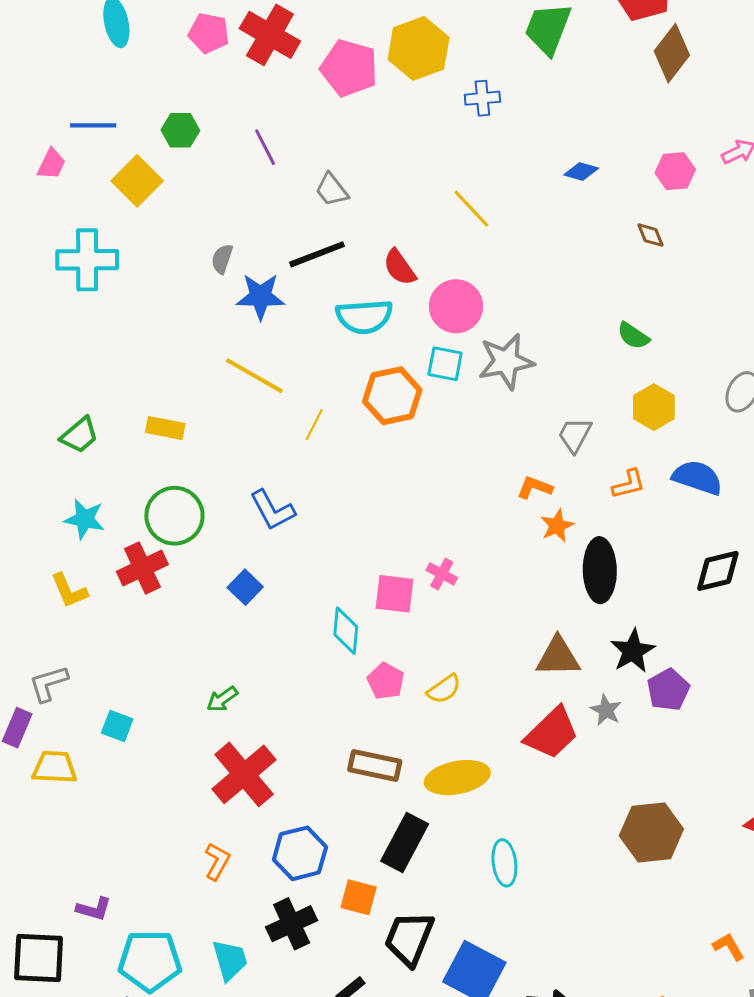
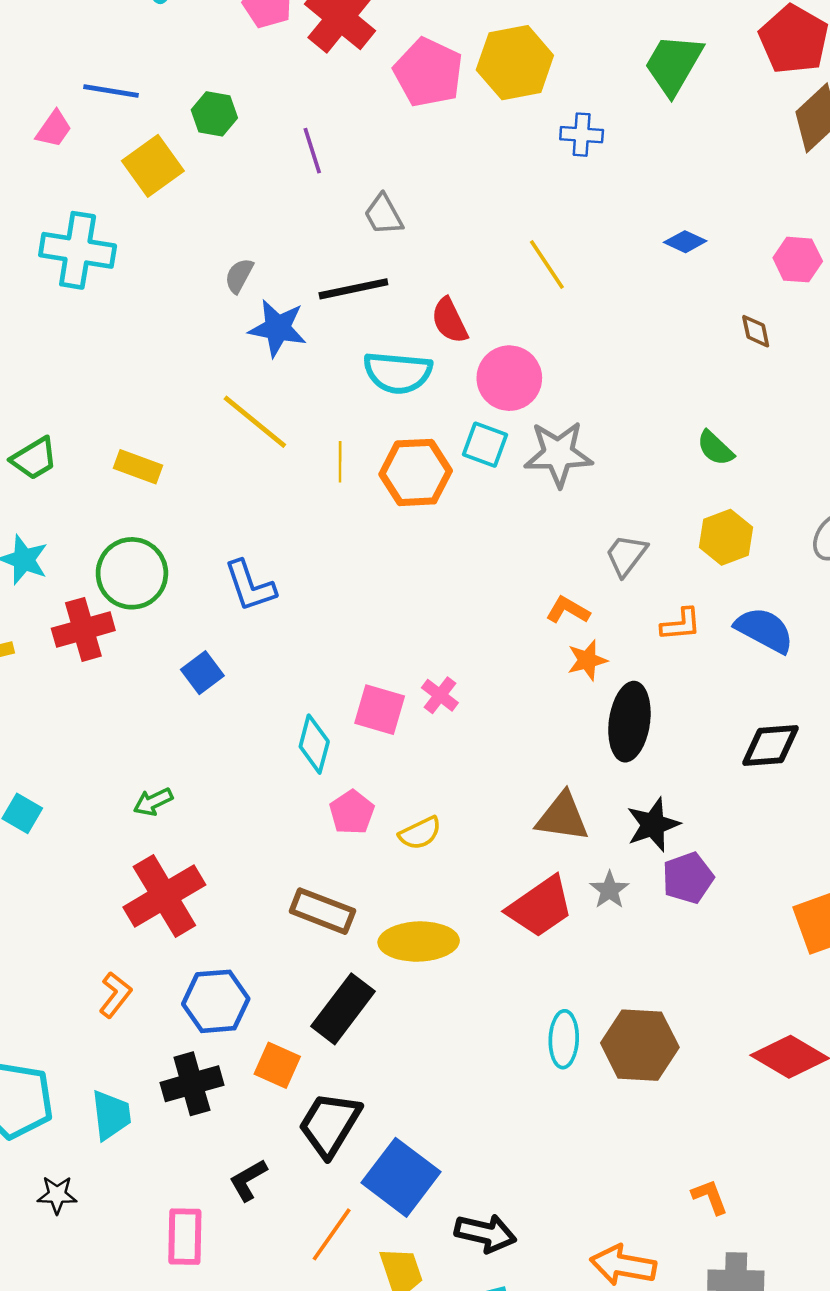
yellow line: (314, 425) -> (340, 462), moved, turned -36
cyan ellipse: (504, 863) -> (564, 1039), moved

